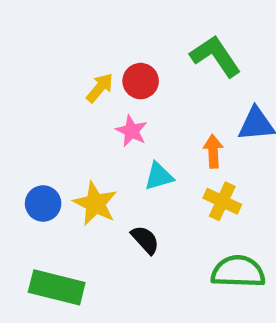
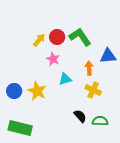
green L-shape: (215, 56) -> (80, 37), moved
black semicircle: (145, 240) -> (80, 116), moved
green semicircle: (238, 272) -> (100, 121), size x0.7

